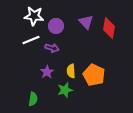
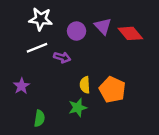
purple circle: (56, 26) -> (77, 31), moved
red diamond: (109, 28) -> (130, 33), turned -50
purple star: (47, 72) -> (21, 86), moved

